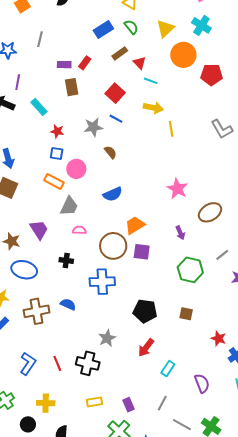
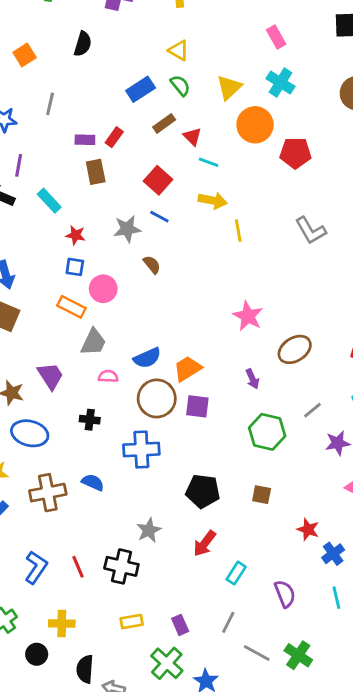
blue semicircle: (113, 194) -> (147, 358), moved

